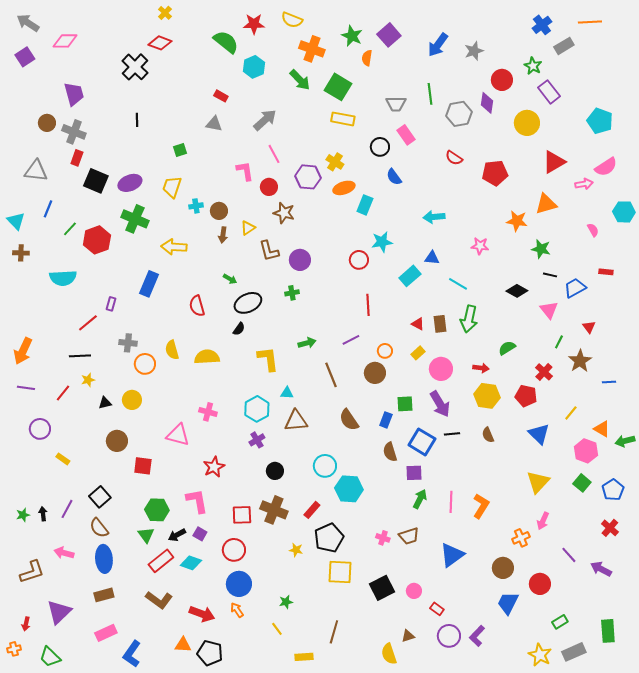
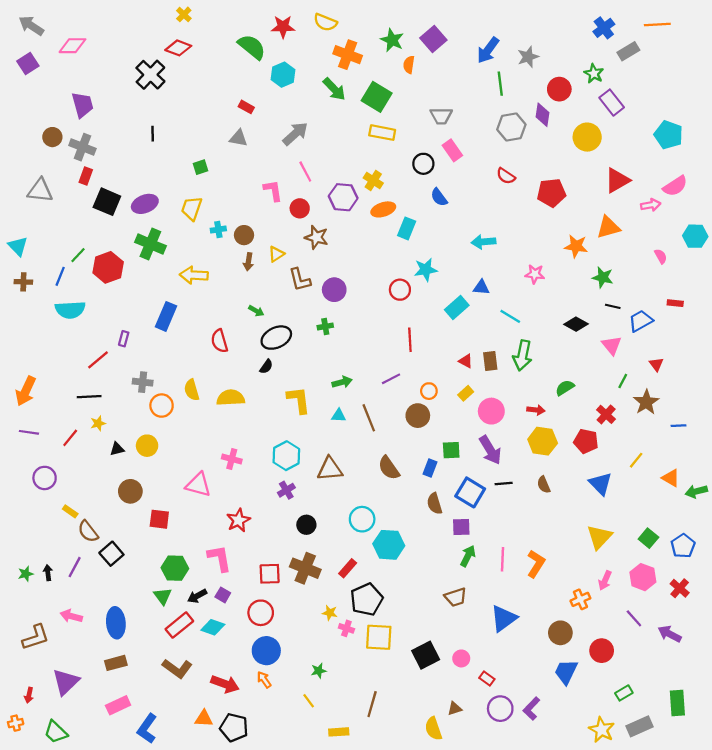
green line: (430, 94) -> (500, 84), moved
blue line: (48, 209) -> (60, 276), moved
cyan triangle: (287, 393) -> (339, 416), moved
pink hexagon: (586, 451) -> (643, 577), moved
brown semicircle: (99, 528) -> (88, 531), moved
pink cross: (383, 538) -> (346, 628), moved

